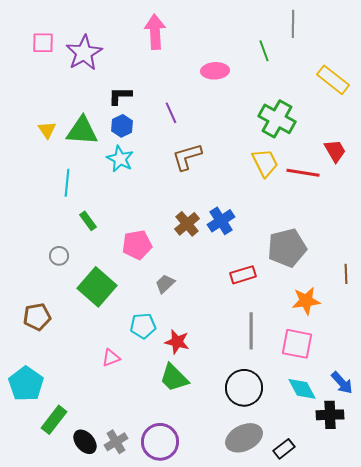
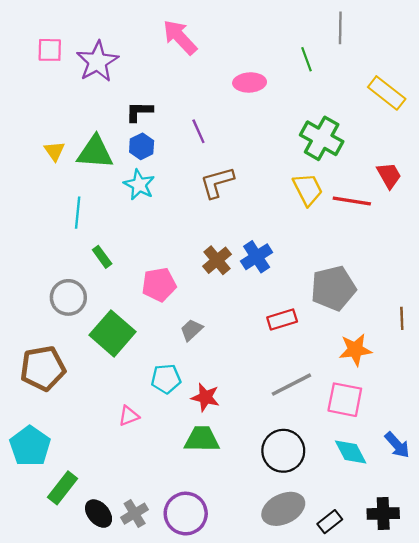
pink arrow: (155, 32) -> (180, 37), turned -40
gray circle: (59, 256) -> (68, 297), size x1.6
brown pentagon: (37, 317) -> (43, 368), size x1.4
gray line: (251, 331) -> (291, 385), turned 63
green trapezoid: (174, 378) -> (202, 439), turned 136
black cross: (330, 415) -> (383, 514), moved

